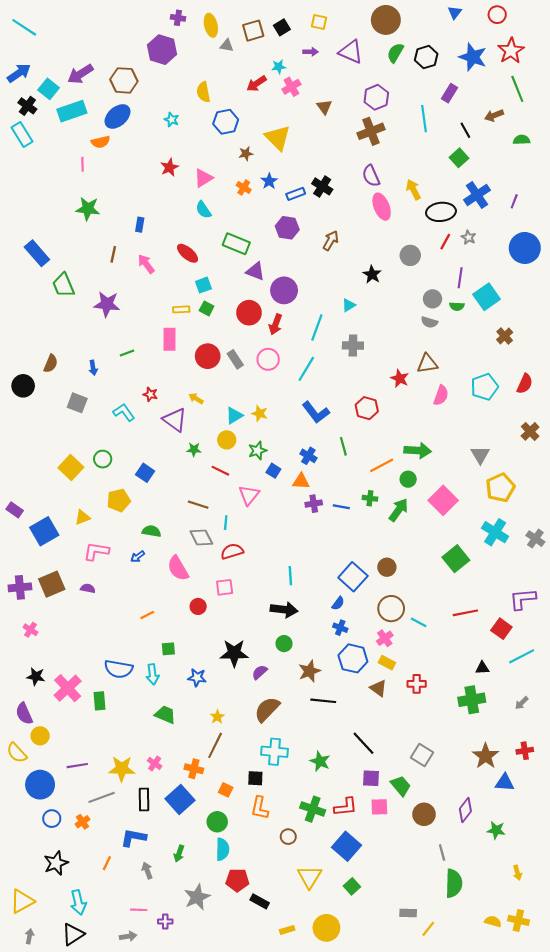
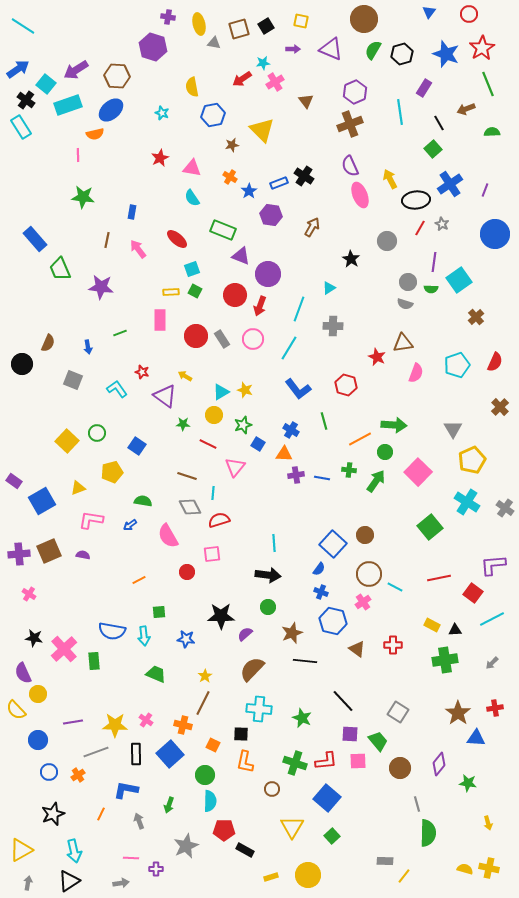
pink triangle: (203, 178) -> (192, 168), turned 42
blue star: (269, 181) -> (249, 191), moved
yellow rectangle: (387, 663) -> (432, 625), moved
blue circle: (40, 785) -> (38, 740), size x0.7

